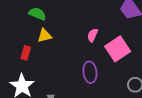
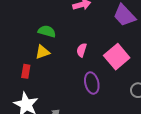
green semicircle: (37, 14) -> (47, 31), moved
pink semicircle: (93, 35) -> (82, 50), moved

